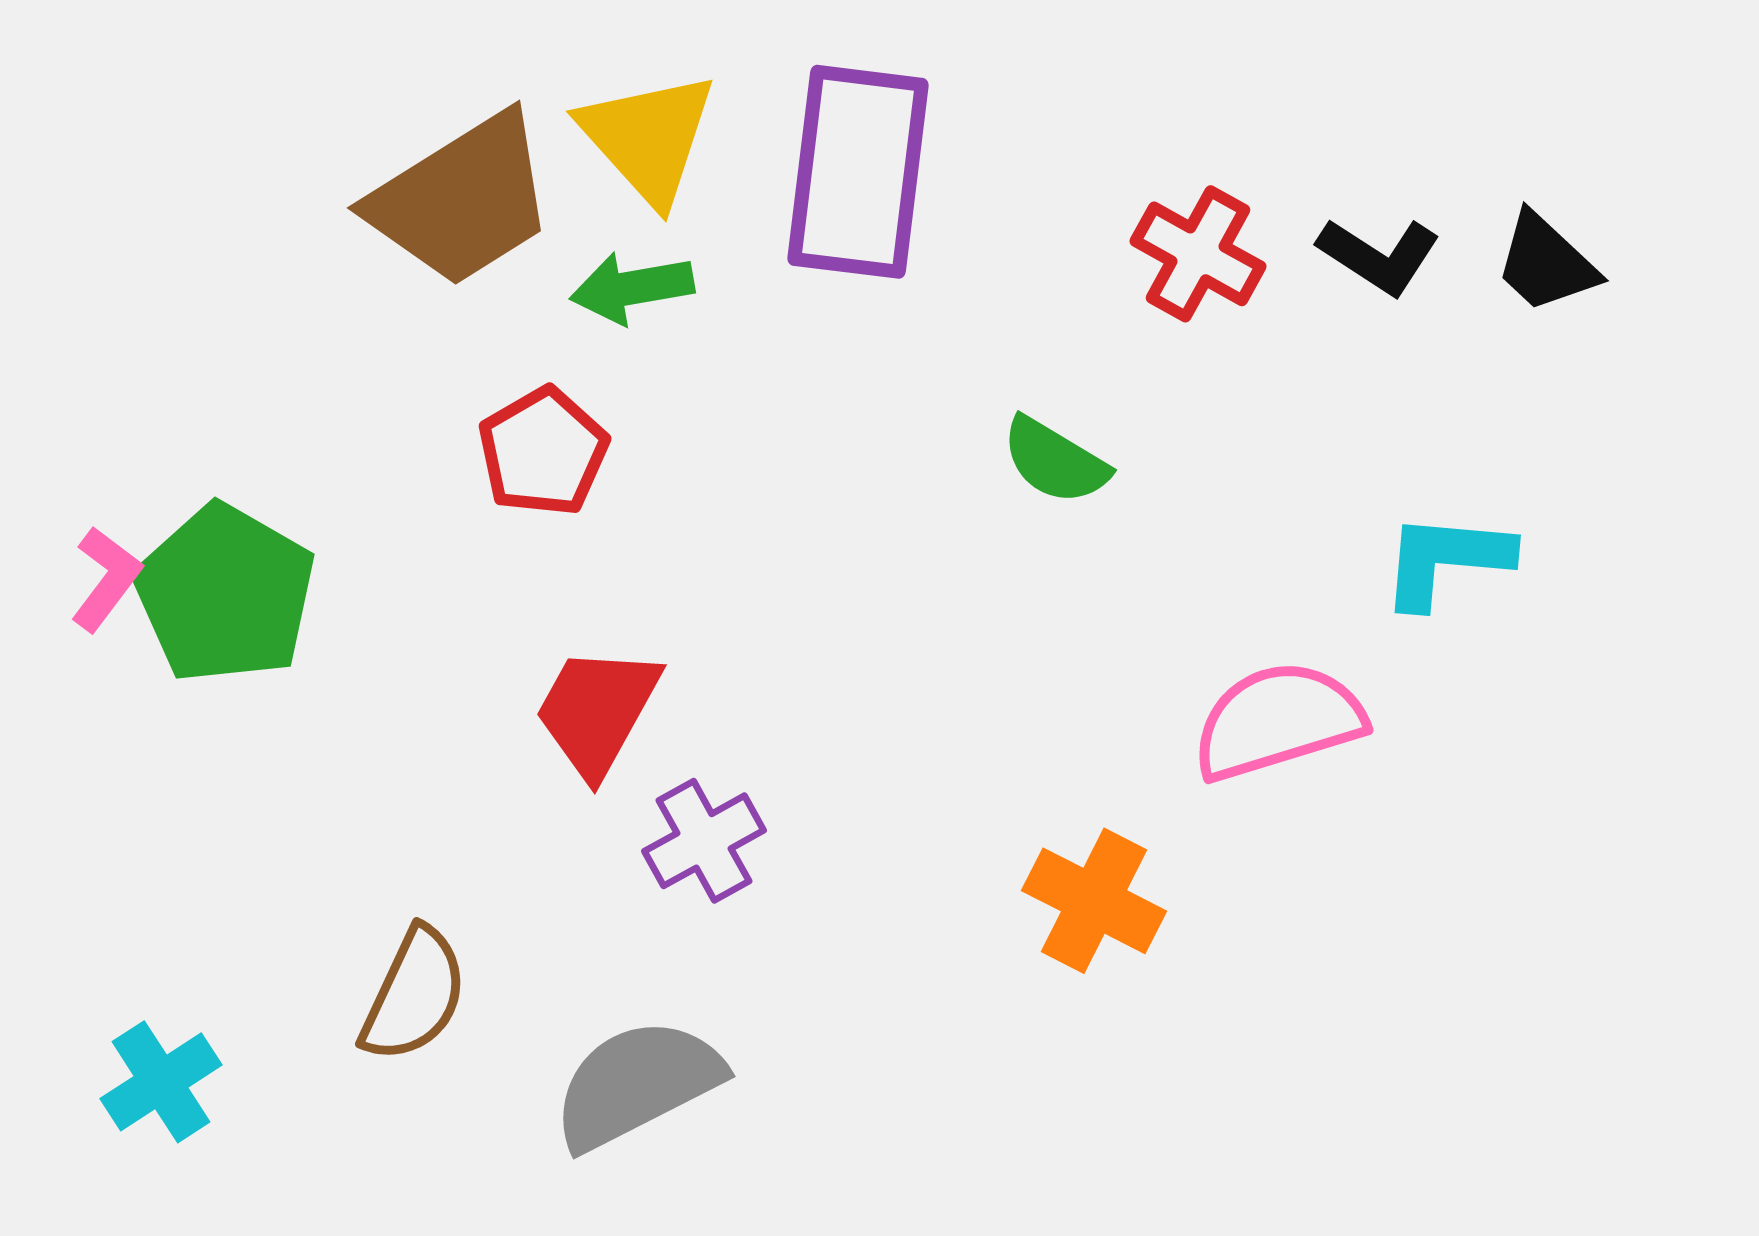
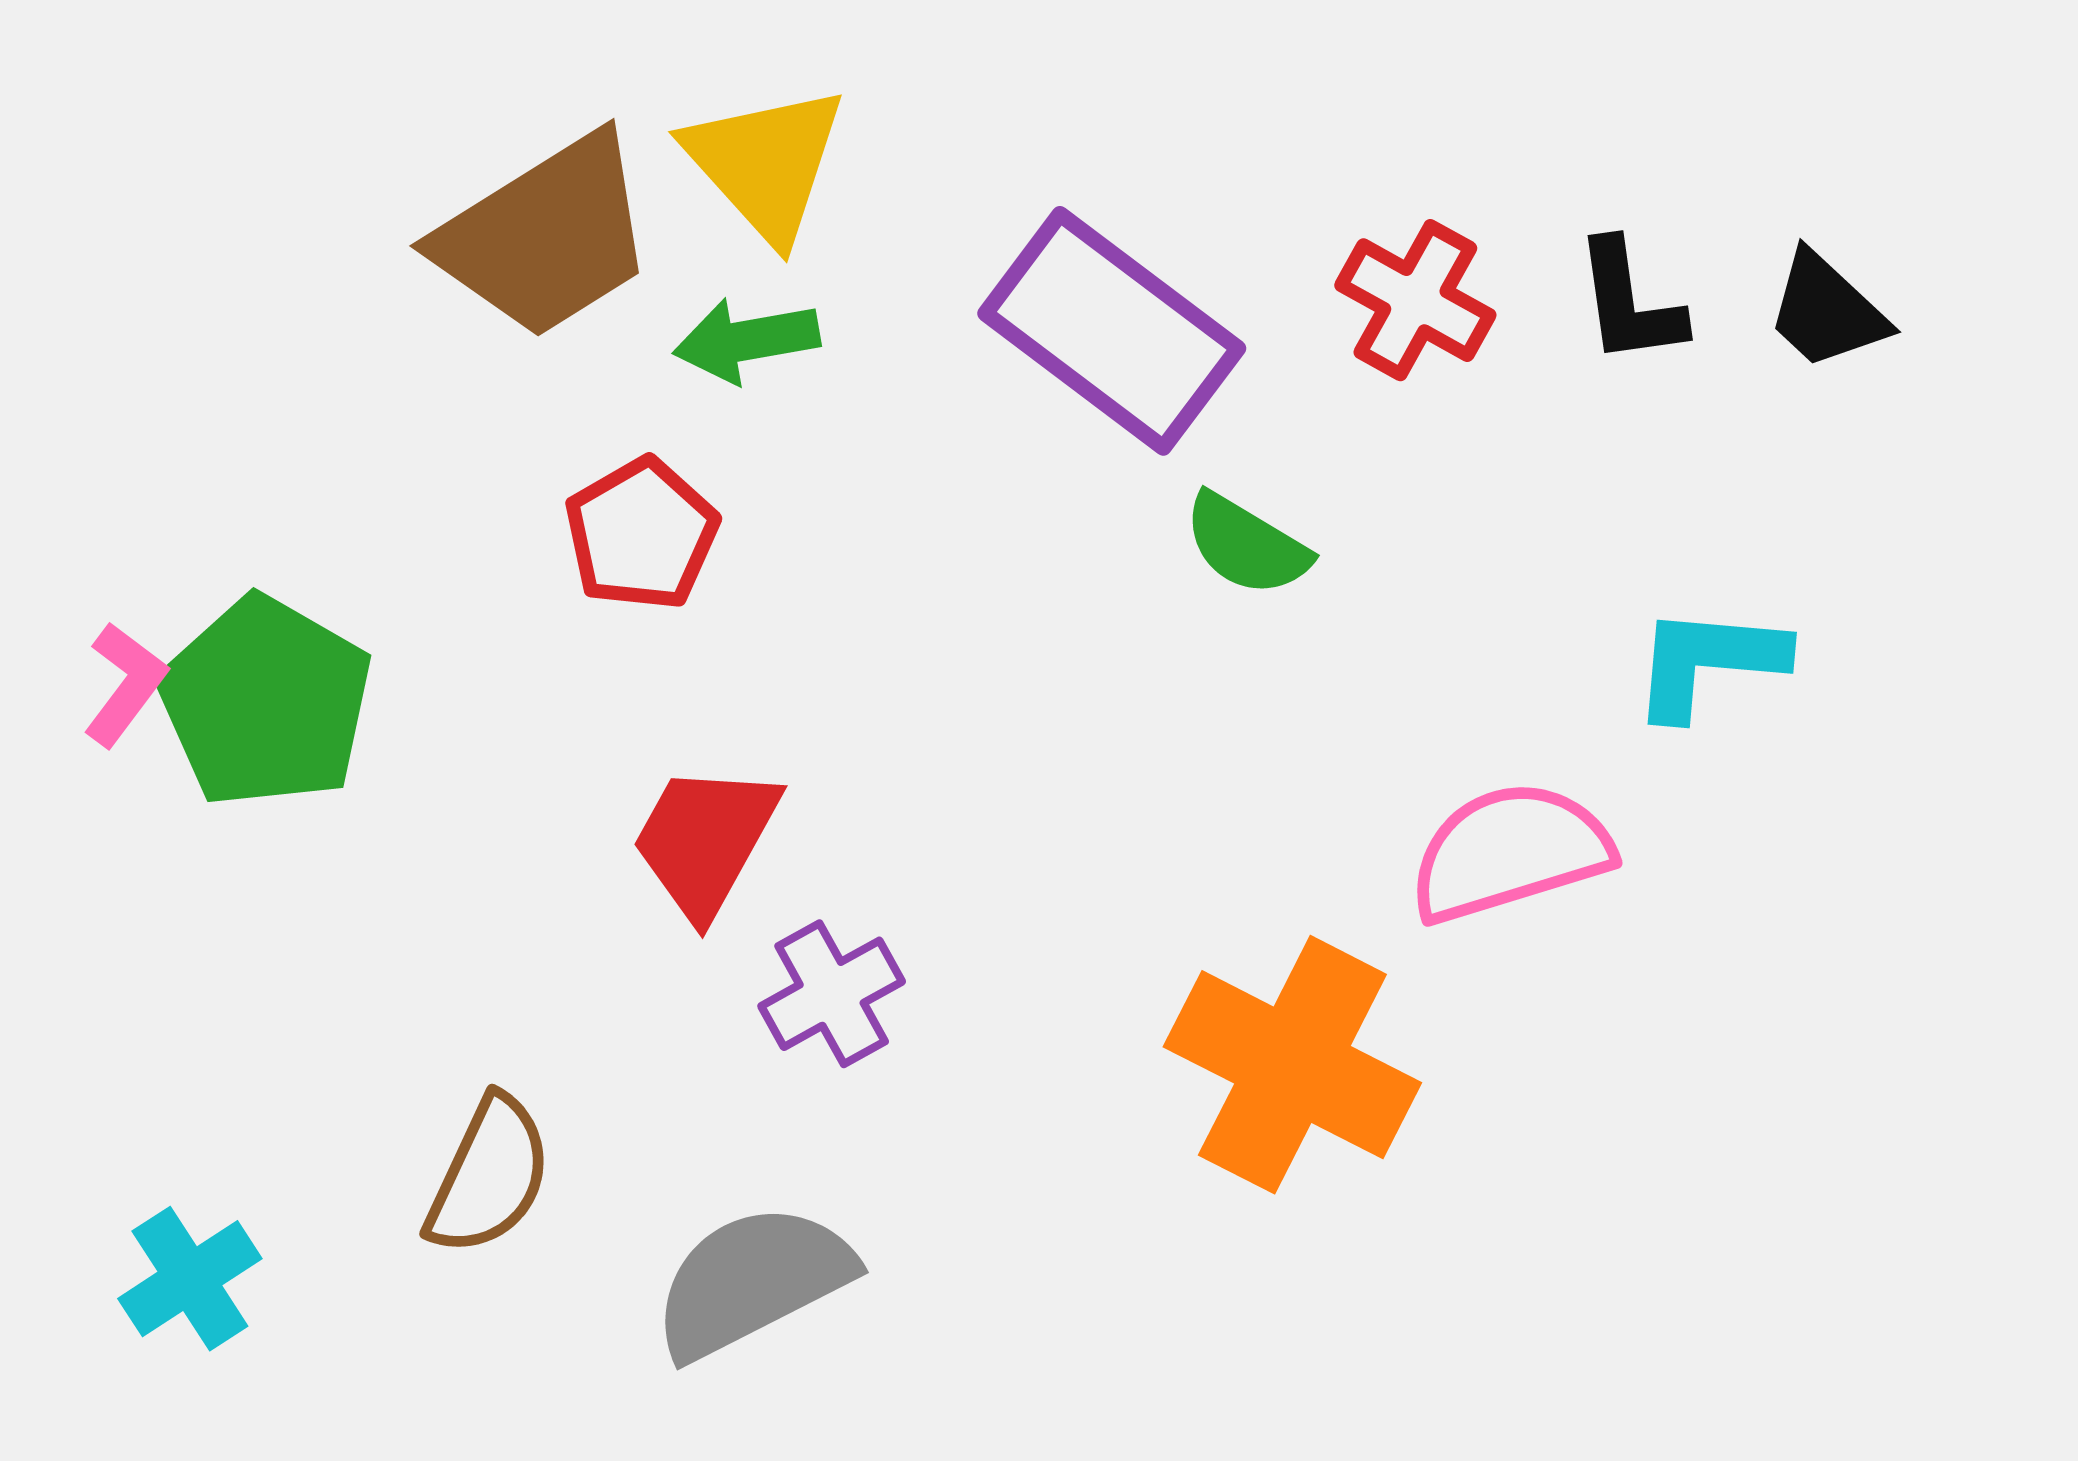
purple rectangle: (858, 172) -> (1112, 331), moved, turned -60
black L-shape: (1379, 256) -> (1629, 303), turned 49
orange cross: (1094, 901) -> (1292, 1065), size x1.5

